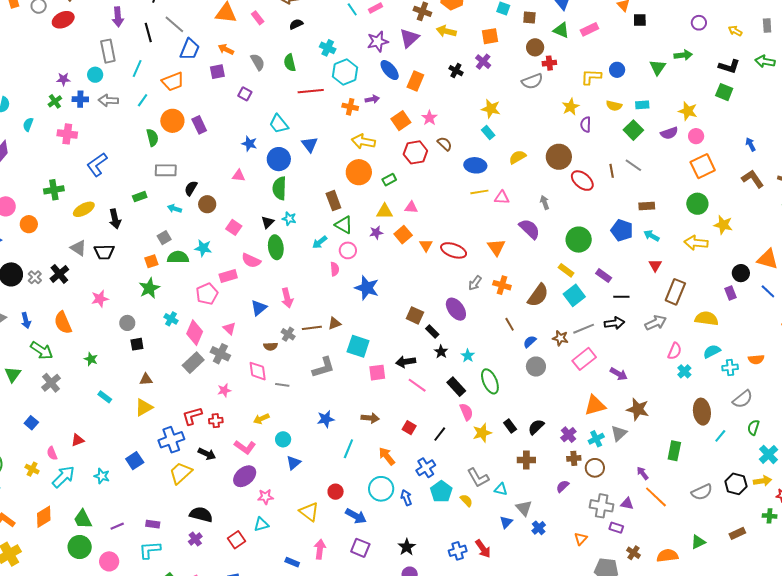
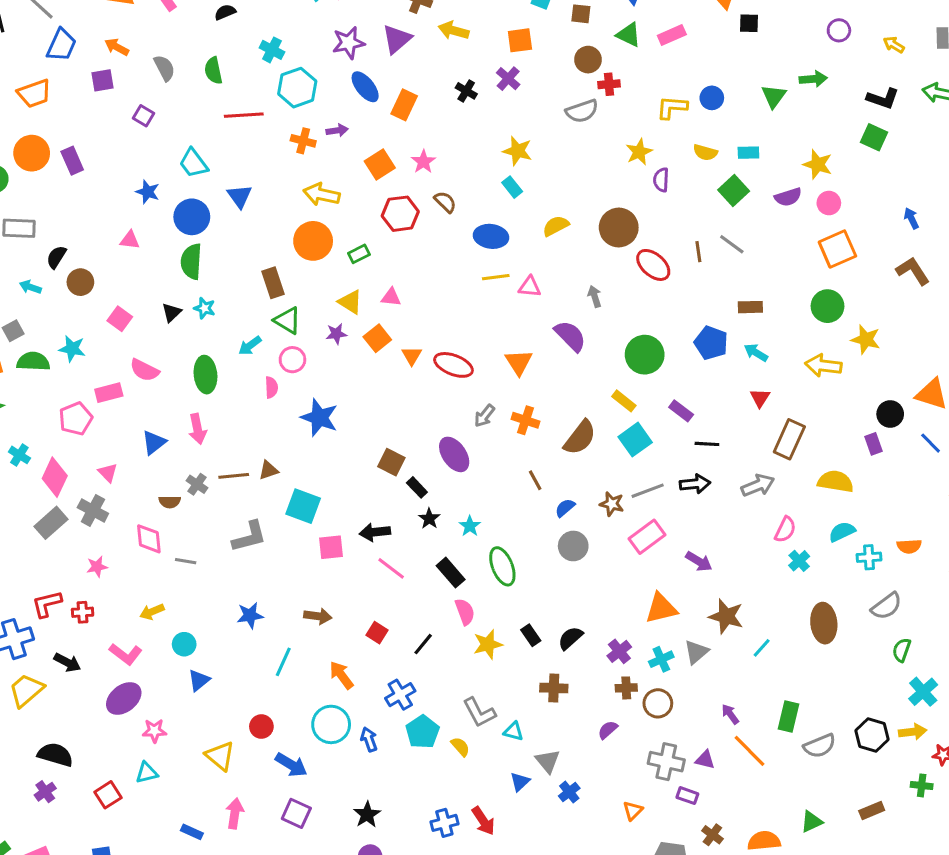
yellow triangle: (385, 211) -> (350, 302), turned 30
green ellipse: (276, 247) -> (205, 375), moved
cyan line: (720, 436) -> (762, 648), moved
green rectangle: (674, 451) -> (788, 717), moved

